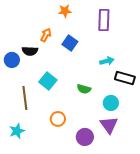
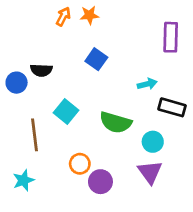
purple rectangle: (104, 20) -> (171, 37), moved
orange arrow: (46, 35) -> (63, 17), moved
green semicircle: (84, 89) -> (116, 122), size x1.6
purple circle: (85, 137) -> (100, 182), moved

